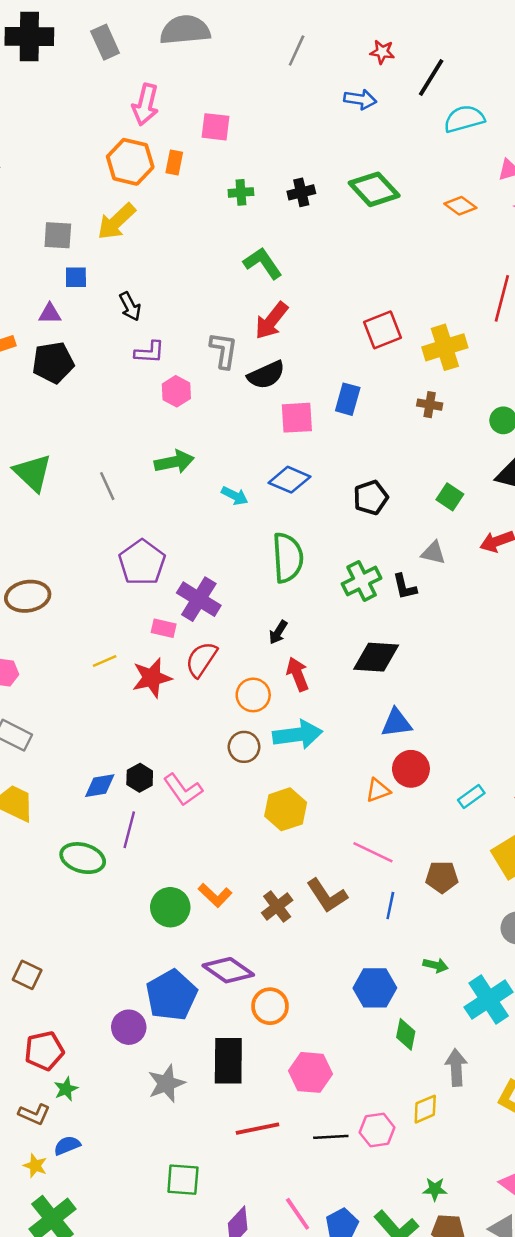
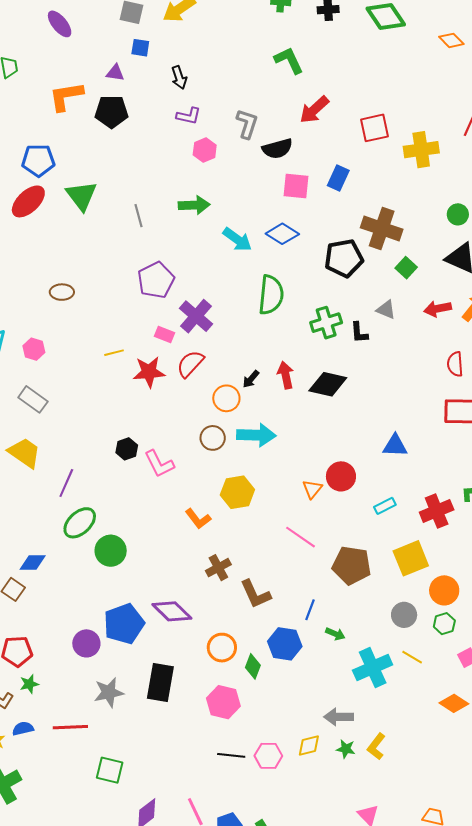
red arrow: (271, 321) -> (314, 110), moved
brown cross: (430, 405) -> (382, 228), moved, size x2.0
cyan arrow: (235, 496) -> (237, 239), size x1.4
black pentagon: (371, 498) -> (344, 258), size x1.4
brown ellipse: (28, 596) -> (62, 292), size x0.7
black arrow: (278, 632) -> (251, 379), moved
red arrow: (298, 674) -> (286, 375), moved
blue triangle: (396, 723) -> (395, 446), moved
blue diamond: (100, 786) -> (33, 563), moved
orange triangle: (378, 790) -> (312, 489), turned -40
purple line: (129, 830) -> (66, 483), moved
green ellipse: (83, 858) -> (80, 523), moved, turned -68
brown pentagon: (442, 877) -> (352, 565), size x1.5
orange L-shape: (215, 895) -> (198, 519), moved
brown L-shape: (327, 896) -> (255, 594), moved
blue line: (390, 906) -> (310, 610), moved
green circle: (170, 907) -> (111, 551), moved
orange circle: (270, 1006) -> (222, 648), moved
green diamond: (406, 1034) -> (253, 666), moved
gray arrow: (456, 1068) -> (339, 717), turned -96
red line: (258, 1129) -> (70, 727), moved
green star: (435, 1189) -> (346, 749), moved

